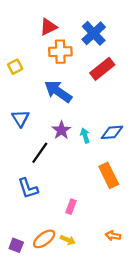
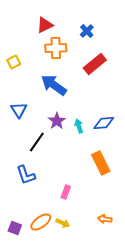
blue cross: (94, 33) -> (87, 31), size x0.6

